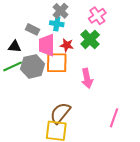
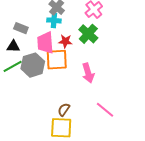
gray rectangle: (33, 29) -> (21, 28), moved
brown semicircle: (60, 113) -> (64, 110), size x0.6
pink line: (114, 118) -> (105, 110), moved, turned -66

